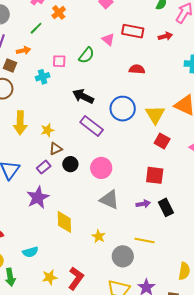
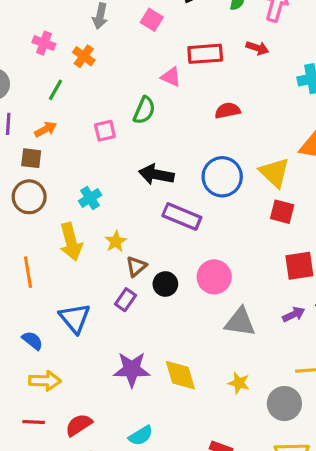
red arrow: (165, 36) -> (257, 48), turned 48
cyan cross: (43, 77) -> (90, 198), moved
red square: (162, 141) -> (282, 212), moved
purple star: (38, 197) -> (132, 369), moved, turned -30

